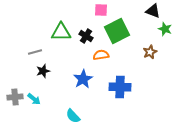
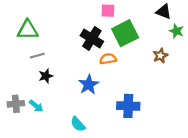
green triangle: (61, 32) -> (28, 30), moved
black cross: (86, 36) -> (92, 38), size x1.5
blue cross: (120, 87) -> (128, 106), moved

